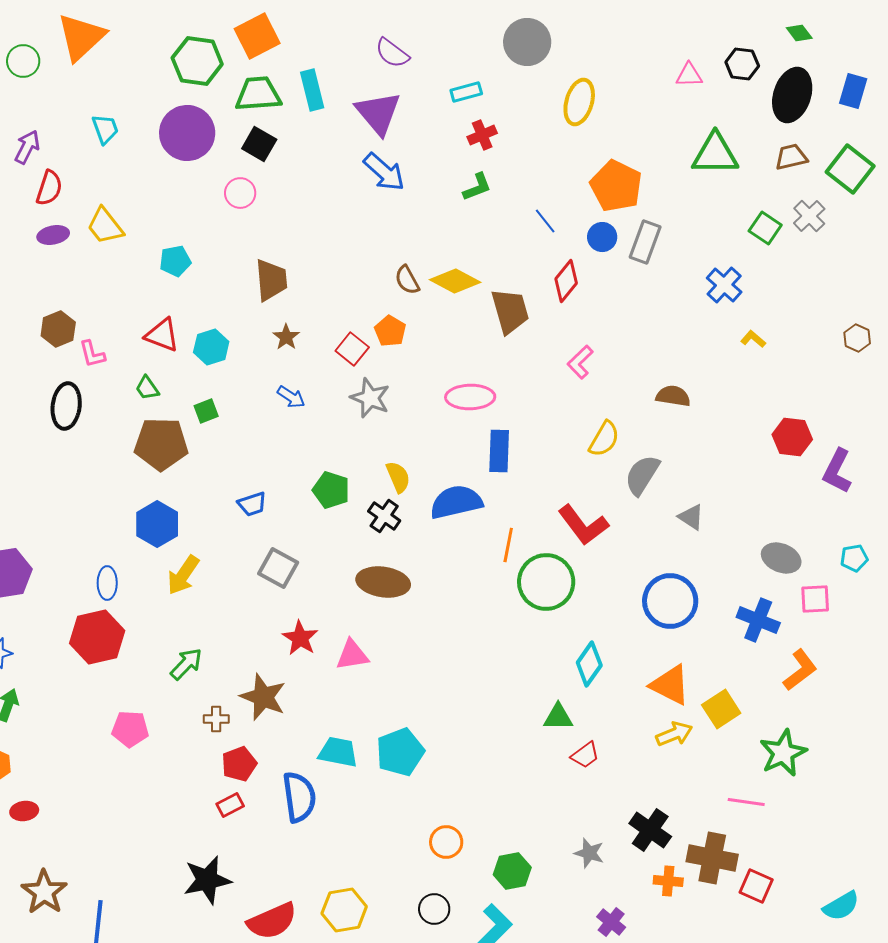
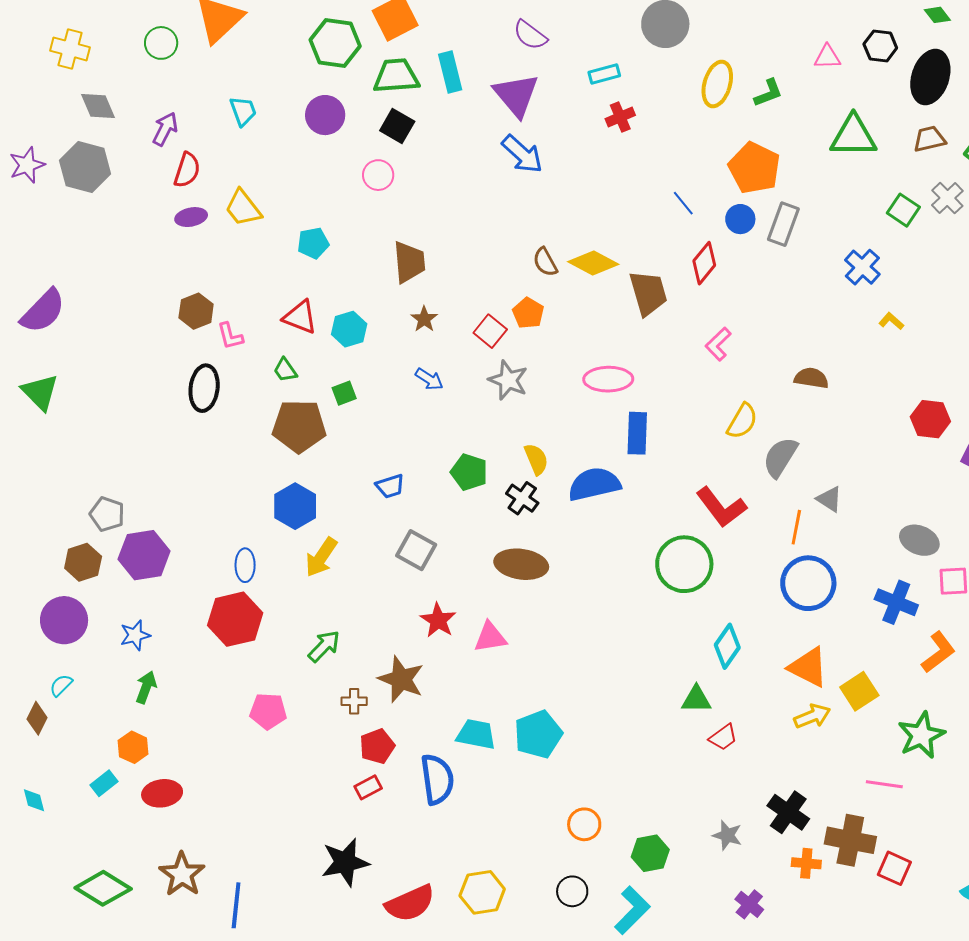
purple circle: (187, 133) -> (325, 115), size x0.7
green L-shape: (477, 187) -> (768, 93), moved
orange line: (508, 545) -> (796, 527), moved
red ellipse: (24, 811) -> (162, 793), size x1.4

